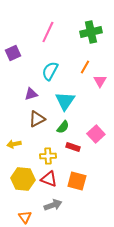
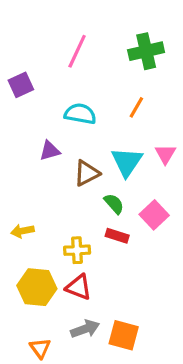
cyan semicircle: (50, 71) -> (80, 114), turned 72
pink triangle: (100, 81) -> (165, 154), moved
cyan triangle: (65, 101) -> (127, 162), moved
brown triangle: (37, 119) -> (87, 173), moved
green semicircle: (63, 127) -> (114, 204), moved, turned -80
orange square: (77, 181) -> (124, 335), moved

